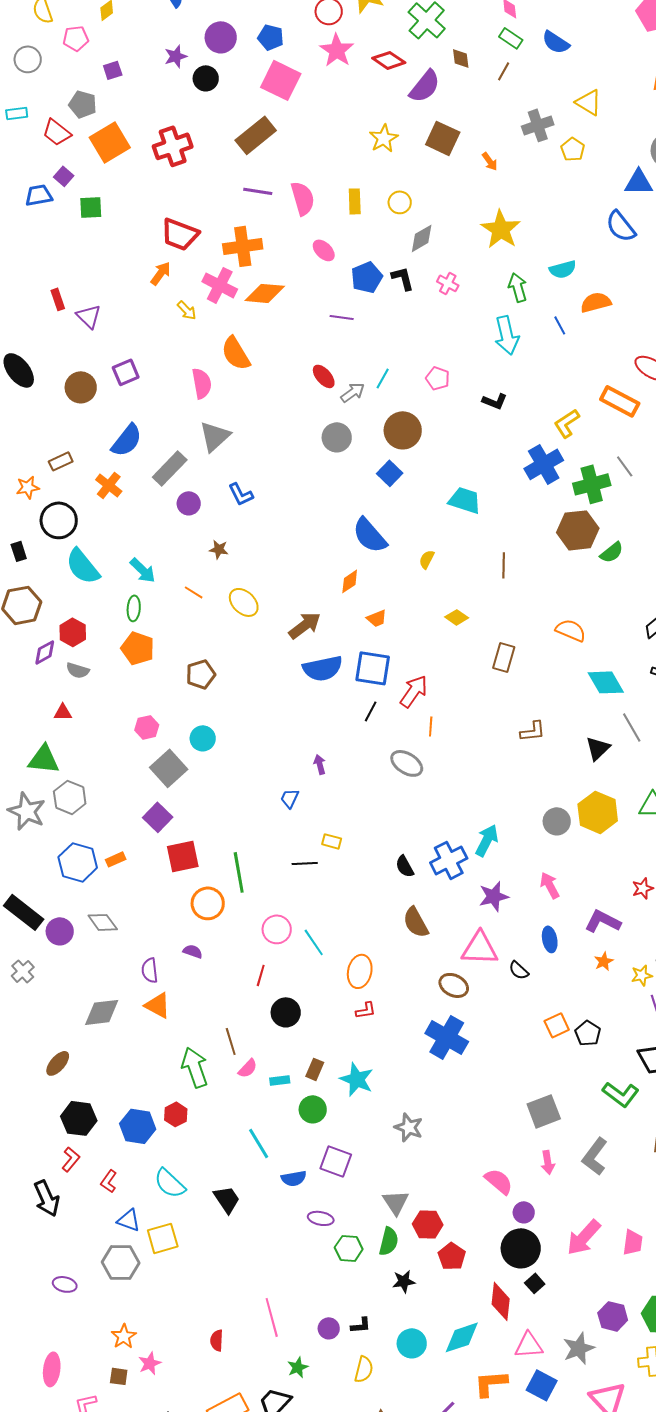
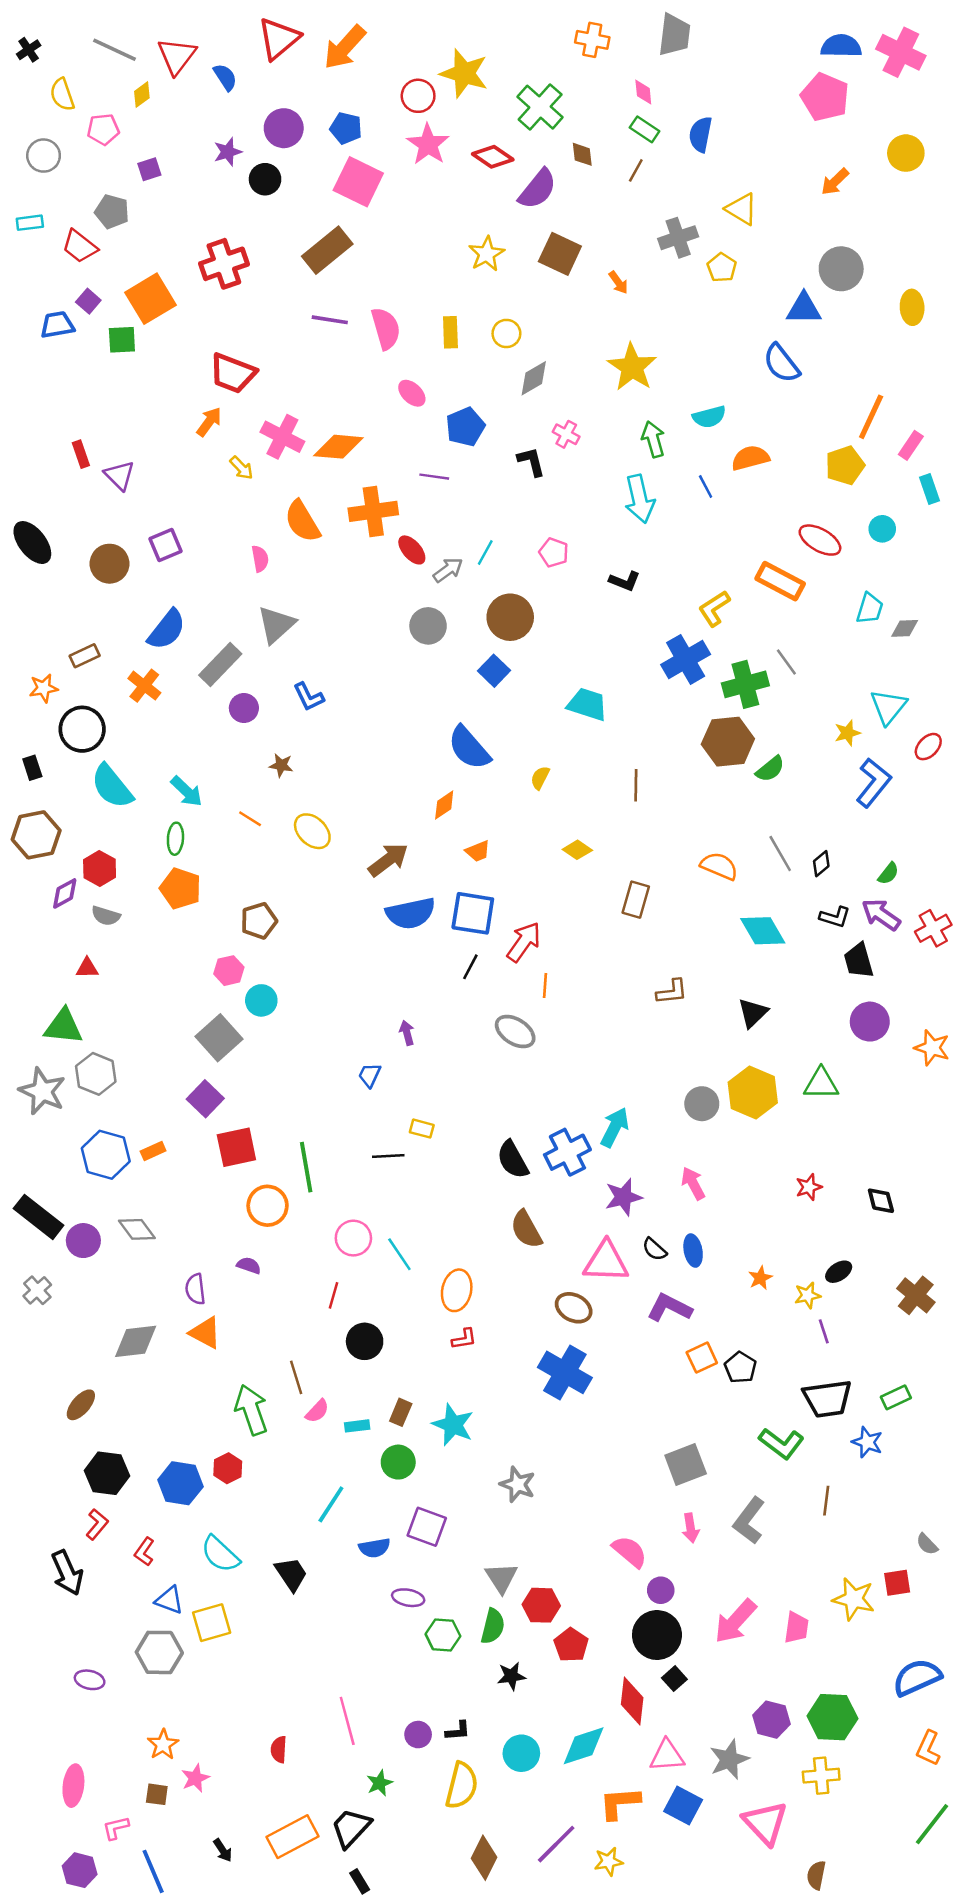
blue semicircle: (556, 42) -> (701, 134), turned 68
orange square: (110, 142) -> (151, 299), moved
orange cross: (243, 246) -> (373, 511), moved
black L-shape: (403, 278) -> (531, 462), moved
pink semicircle: (202, 383) -> (260, 559), size x0.7
pink hexagon: (147, 727) -> (229, 971), moved
gray line: (632, 727) -> (780, 854), moved
black semicircle: (405, 866) -> (513, 1160), size x1.4
purple L-shape: (603, 921) -> (669, 1308), moved
black semicircle: (519, 970) -> (654, 1249), moved
cyan line: (259, 1143) -> (331, 1504), turned 64
yellow semicircle: (364, 1369) -> (462, 1786), size x1.4

